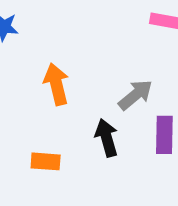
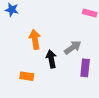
black arrow: (107, 138) -> (51, 59), moved

